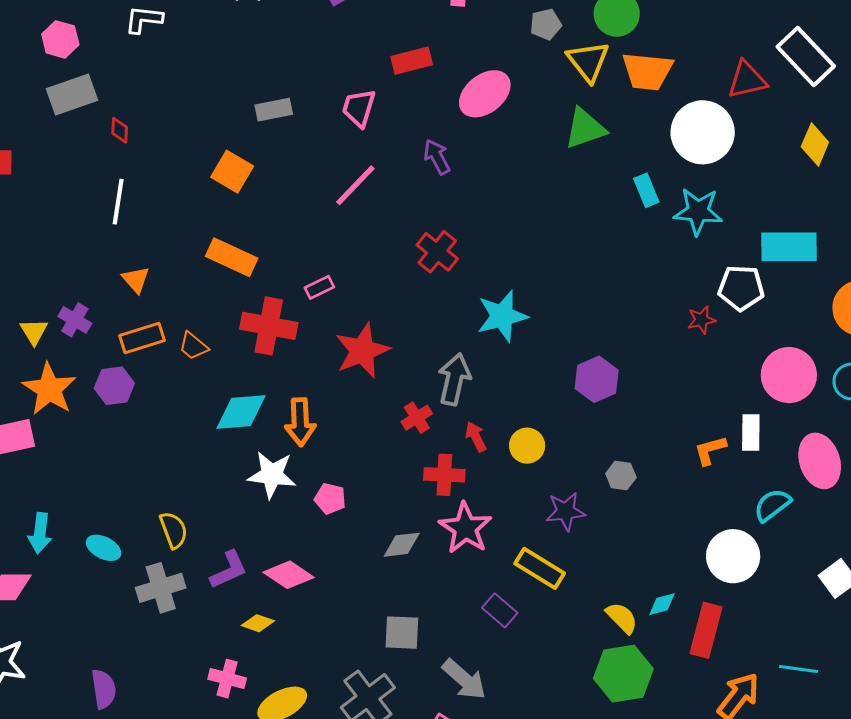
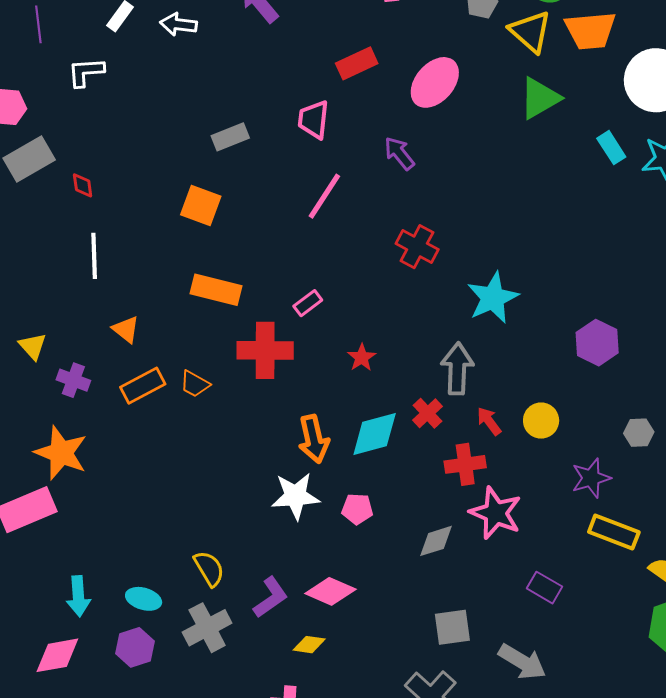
yellow triangle: (34, 332) -> (33, 346), moved
red star: (362, 351) -> (362, 358), size x0.5
purple hexagon: (114, 386) -> (135, 647), moved
cyan diamond: (241, 412) -> (375, 434), moved
yellow rectangle: (540, 568) -> (614, 532), moved

